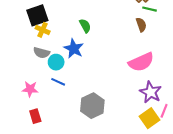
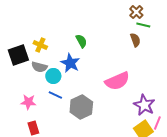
black square: (37, 15) -> (18, 55), moved
pink semicircle: (141, 62) -> (117, 81), moved
gray hexagon: (92, 106) -> (81, 107), moved

